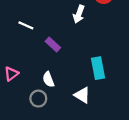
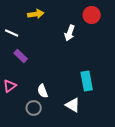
white line: (26, 25) -> (12, 33), moved
purple rectangle: (53, 44) -> (21, 56), moved

